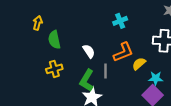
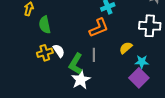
white semicircle: (89, 51) -> (59, 51), moved
orange L-shape: (123, 52) -> (99, 28), moved

